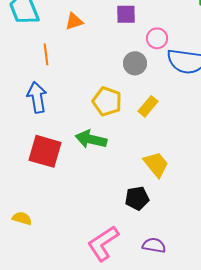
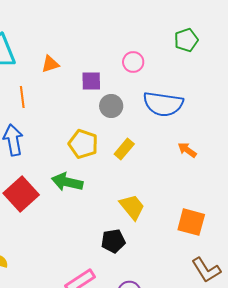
purple square: (126, 14) -> (91, 81), moved
pink circle: (157, 38) -> (133, 62), moved
red square: (45, 151) -> (21, 194), turned 32

